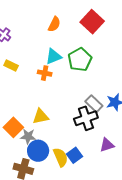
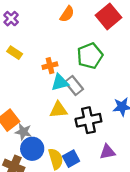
cyan triangle: (54, 56) -> (60, 83), moved
orange cross: (45, 73) -> (50, 66), turned -32
gray rectangle: (94, 104) -> (74, 86), moved
yellow triangle: (41, 116) -> (58, 110), moved

